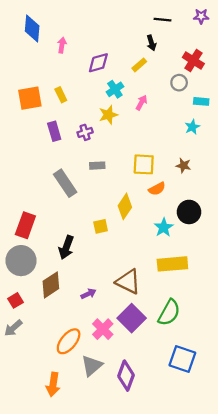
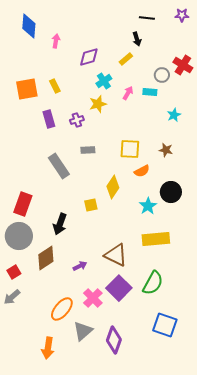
red cross: (193, 61) -> (183, 65), moved
cyan rectangle: (201, 101) -> (150, 92), moved

